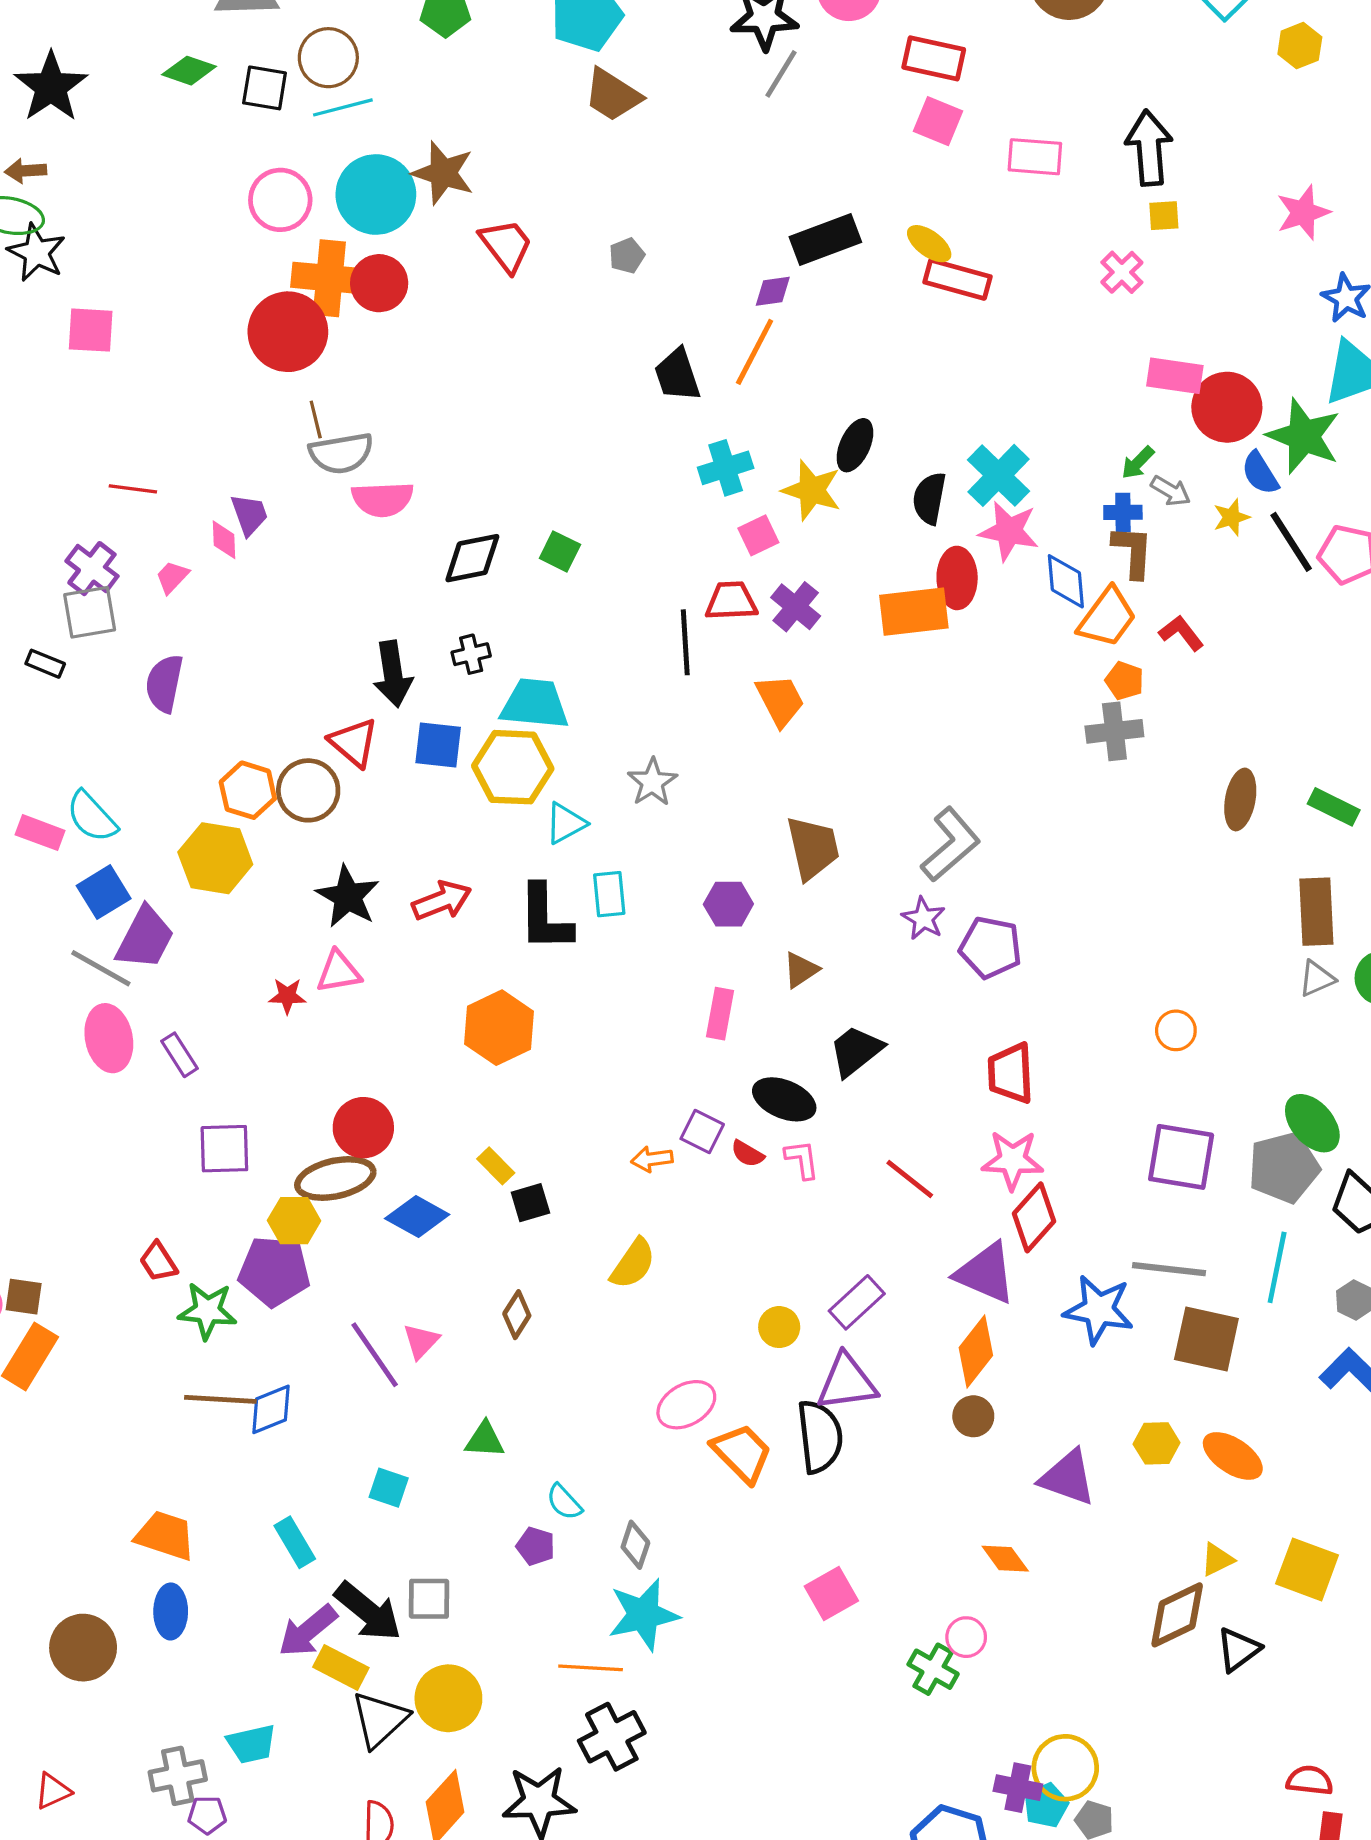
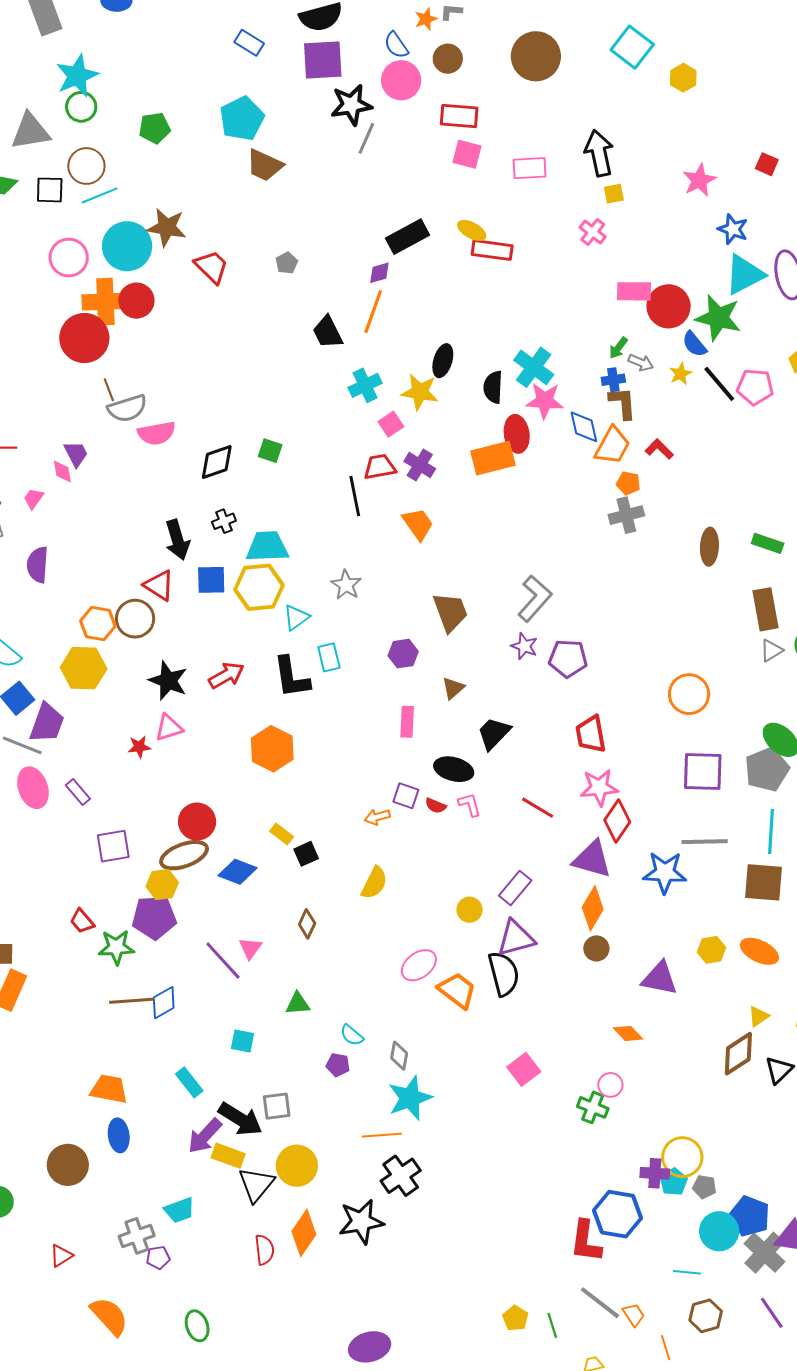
orange circle: (1176, 1030) -> (689, 694), size x1.6
brown square: (1206, 1339) -> (763, 882), moved

